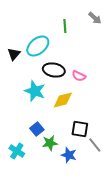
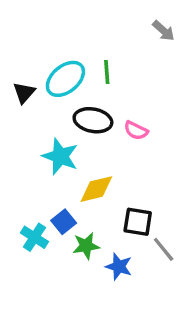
green line: (65, 26) -> (107, 72), moved
yellow diamond: (63, 100) -> (96, 189), moved
cyan cross: (17, 151) -> (34, 237), moved

